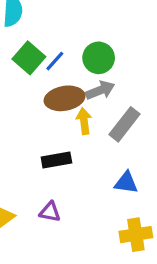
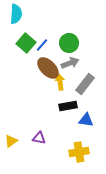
brown ellipse: (65, 98) -> (48, 68), turned 55
black rectangle: (56, 160) -> (68, 106), moved
yellow cross: (136, 235) -> (79, 152), moved

